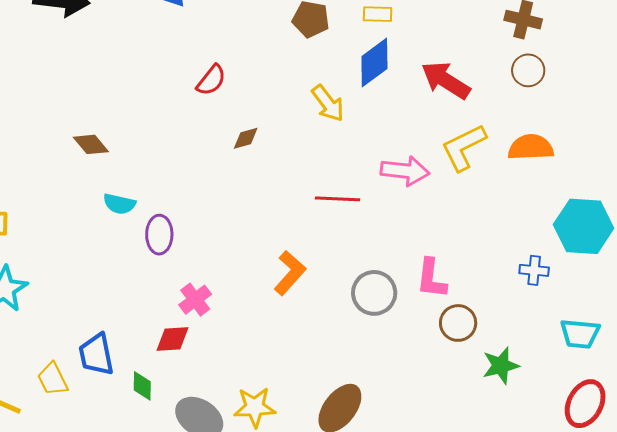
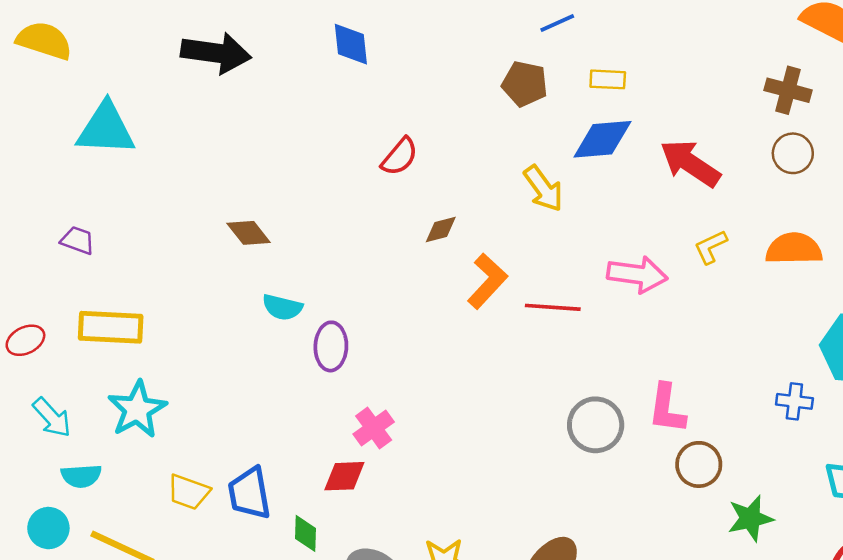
blue diamond: (374, 62) -> (602, 139), turned 30
yellow L-shape: (464, 147) -> (711, 247), size x0.6
orange L-shape: (290, 273) -> (487, 281), moved
yellow trapezoid: (53, 379) -> (189, 492), moved, turned -45

